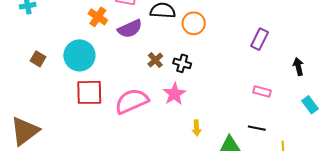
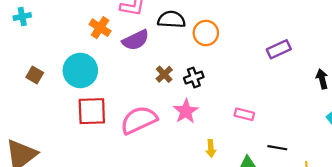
purple rectangle: (260, 39) -> (279, 49), turned 40
black cross: (182, 63) -> (194, 78), turned -36
pink rectangle: (262, 91) -> (244, 114), moved

